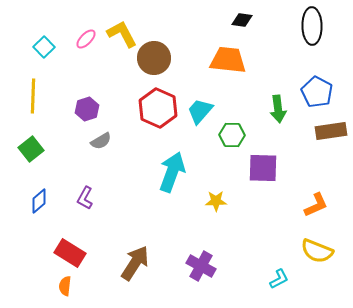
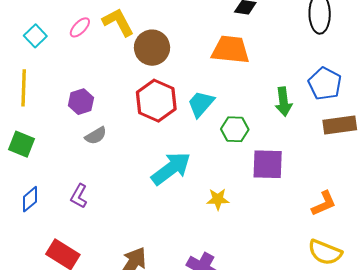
green square: (31, 149) -> (22, 144), turned -30
cyan arrow: (172, 172) -> (171, 168), turned 33

